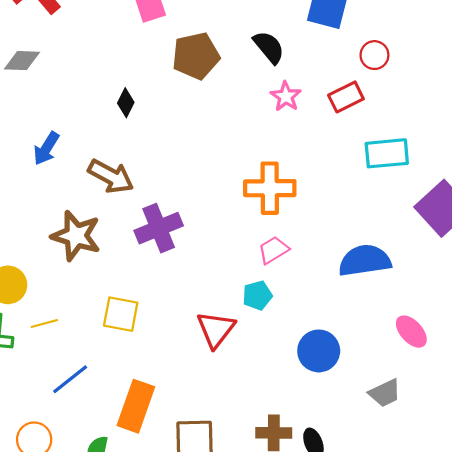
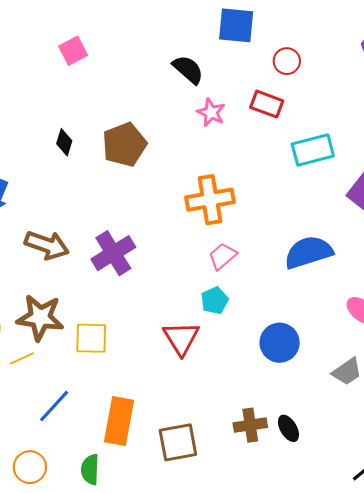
brown pentagon: (196, 56) -> (124, 145), moved
red rectangle: (346, 97) -> (267, 104), turned 56
brown arrow: (111, 176) -> (47, 245), moved
brown star: (76, 236) -> (40, 318), moved

